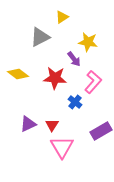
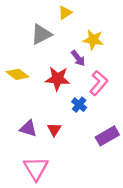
purple triangle: (28, 124) -> (28, 128), turned 42
pink triangle: (62, 147) -> (36, 168), moved

